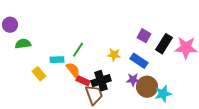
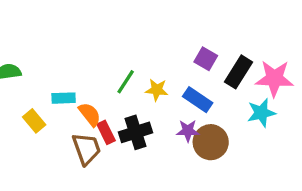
green line: (78, 50) -> (126, 82), moved
red rectangle: (83, 81) -> (106, 132), turned 40
cyan star: (163, 94) -> (261, 113), moved
brown trapezoid: (94, 95) -> (86, 149), moved

